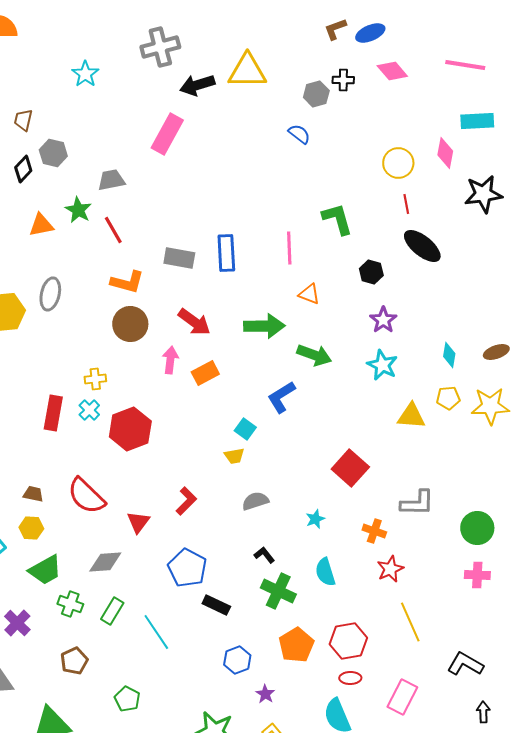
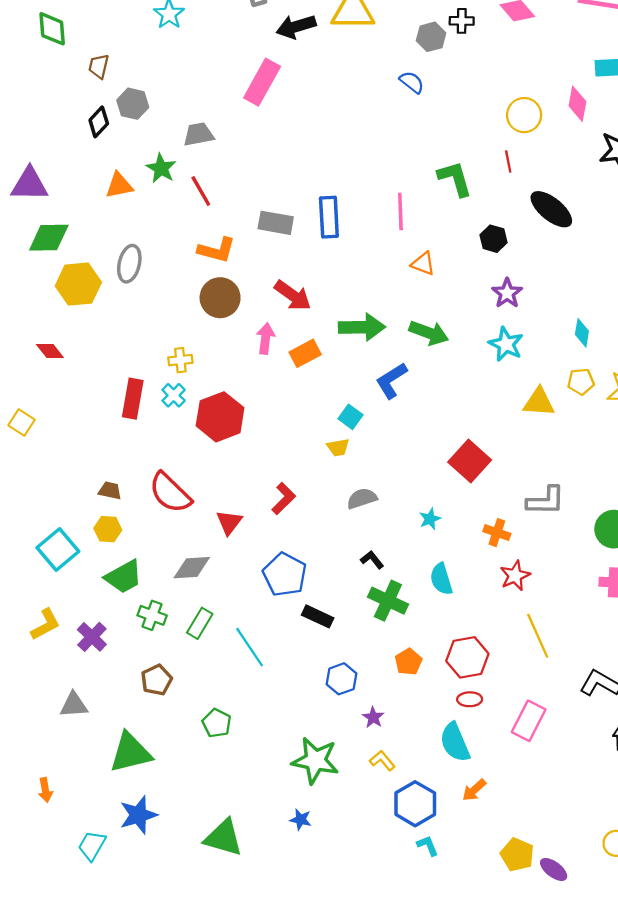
red line: (406, 204) -> (508, 162), moved
green arrow: (264, 326) -> (362, 327), moved
orange pentagon: (296, 645) -> (408, 662), size x0.7

